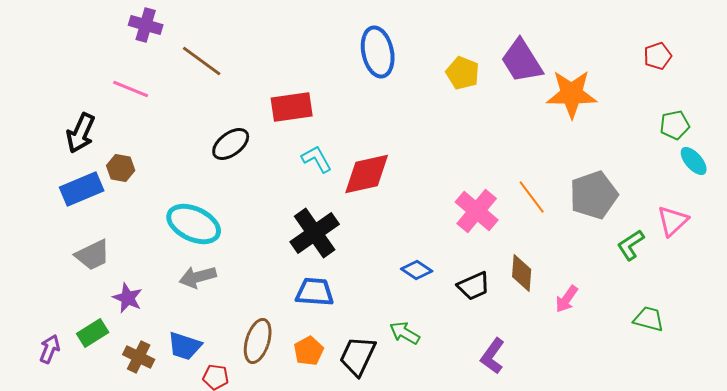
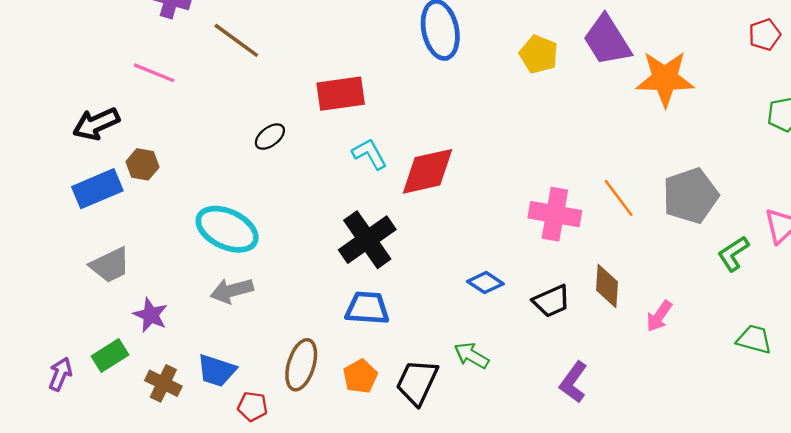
black arrow: (81, 133) -> (96, 124), turned 42
black ellipse: (231, 144) -> (270, 137), size x0.7
pink cross: (477, 211) -> (555, 214), turned -30

